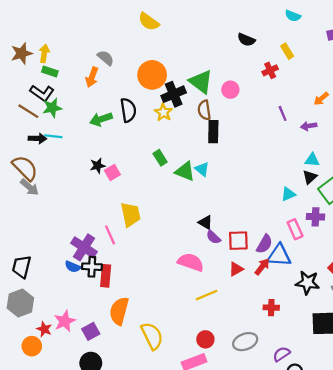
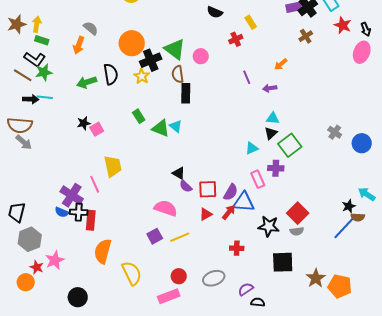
brown semicircle: (25, 168) -> (20, 125), turned 140
gray hexagon: (20, 303) -> (30, 239), moved
purple square: (91, 331) -> (155, 236), moved

